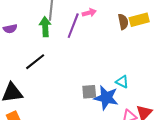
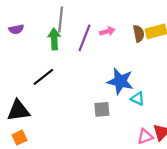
pink arrow: (89, 13) -> (107, 31), moved
purple semicircle: (10, 29) -> (16, 29), moved
blue star: (106, 98) -> (120, 81), moved

